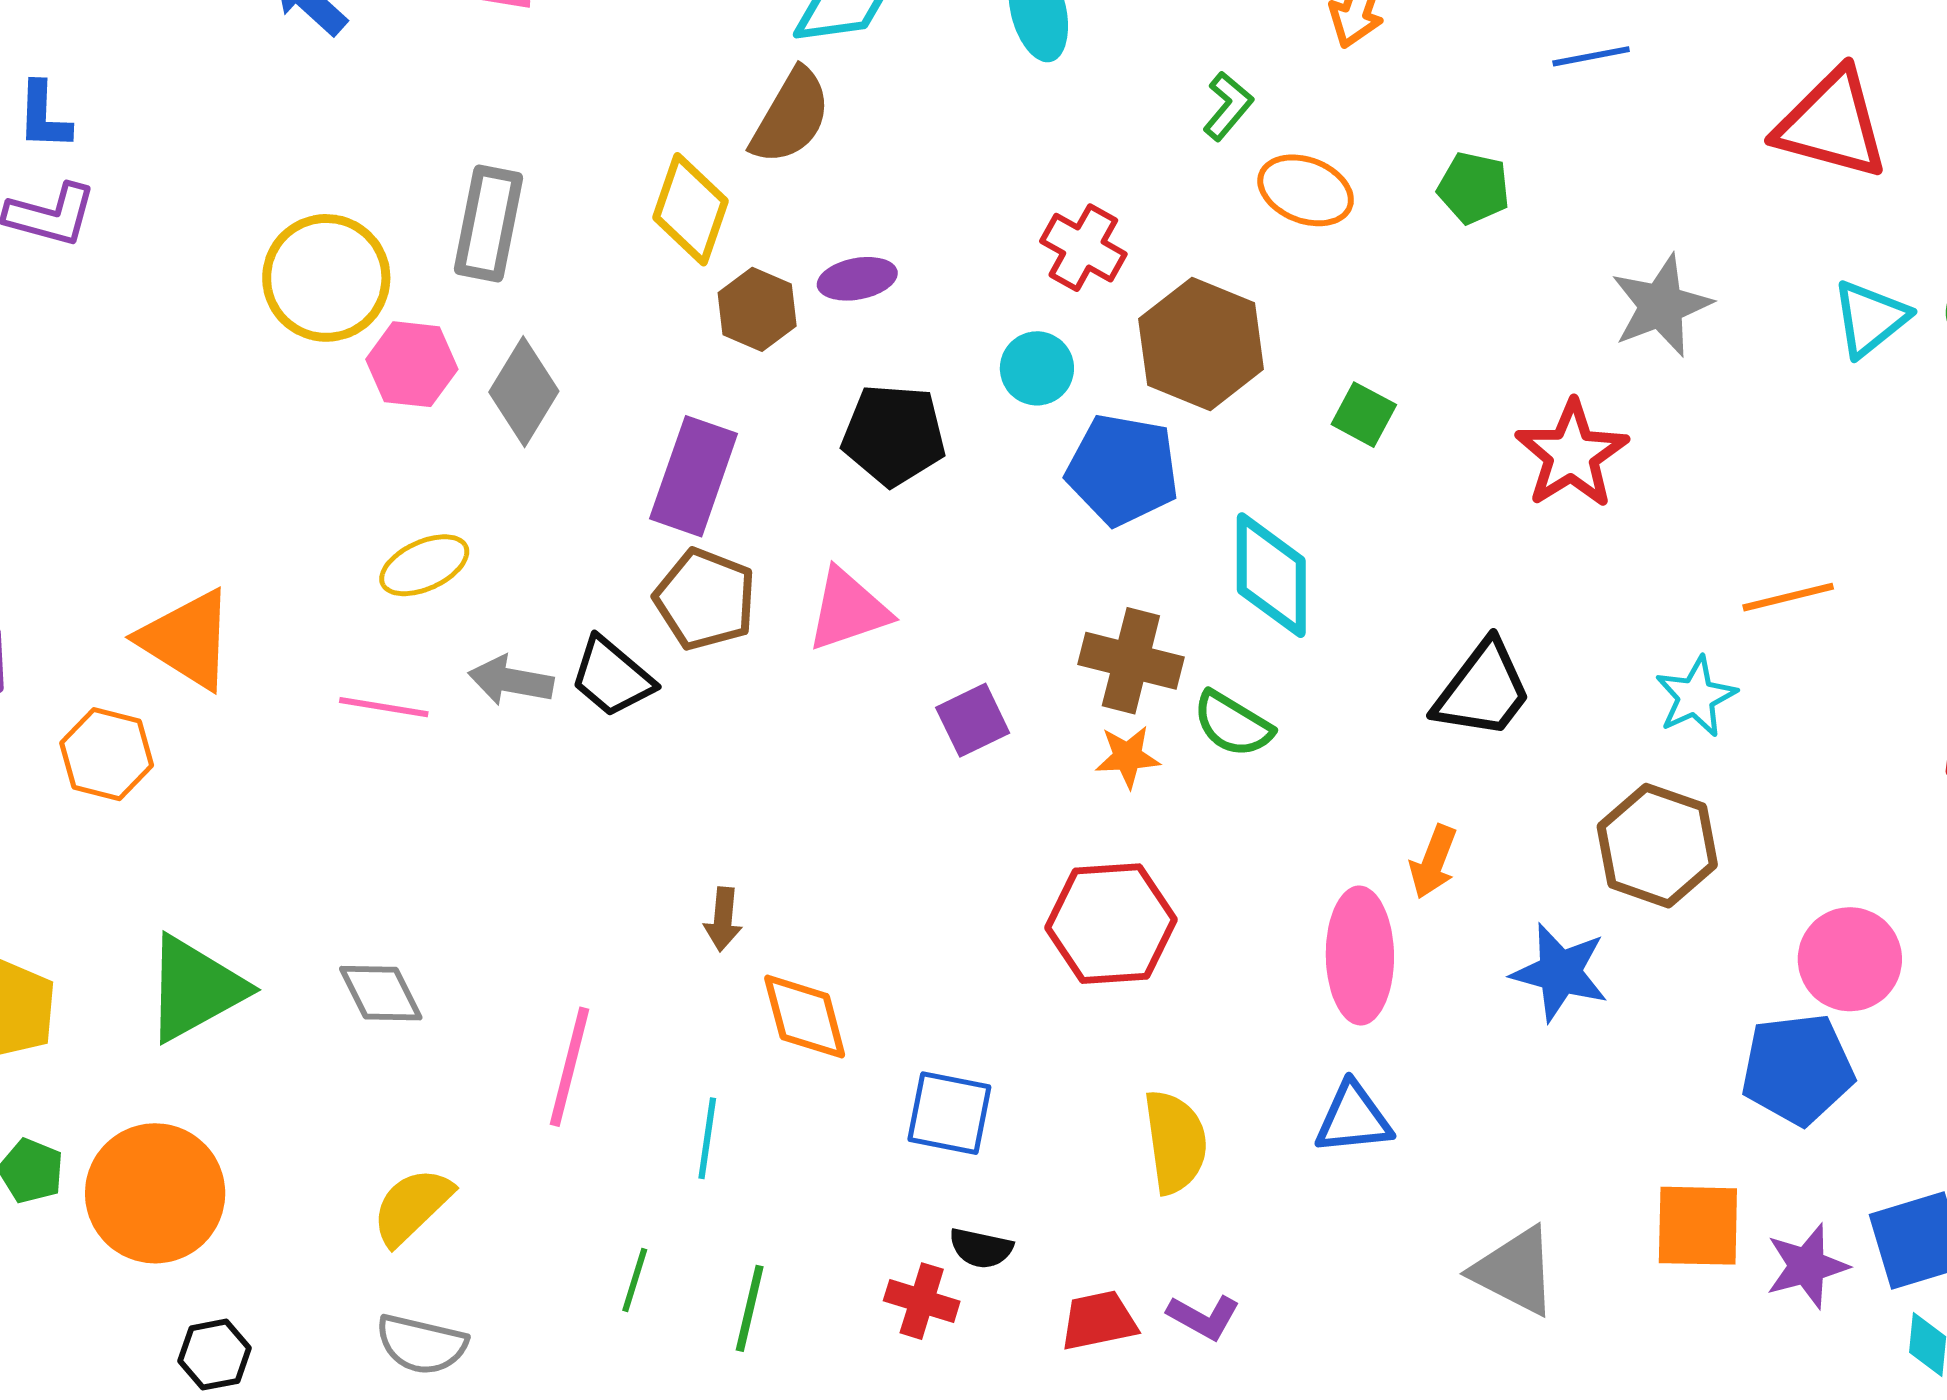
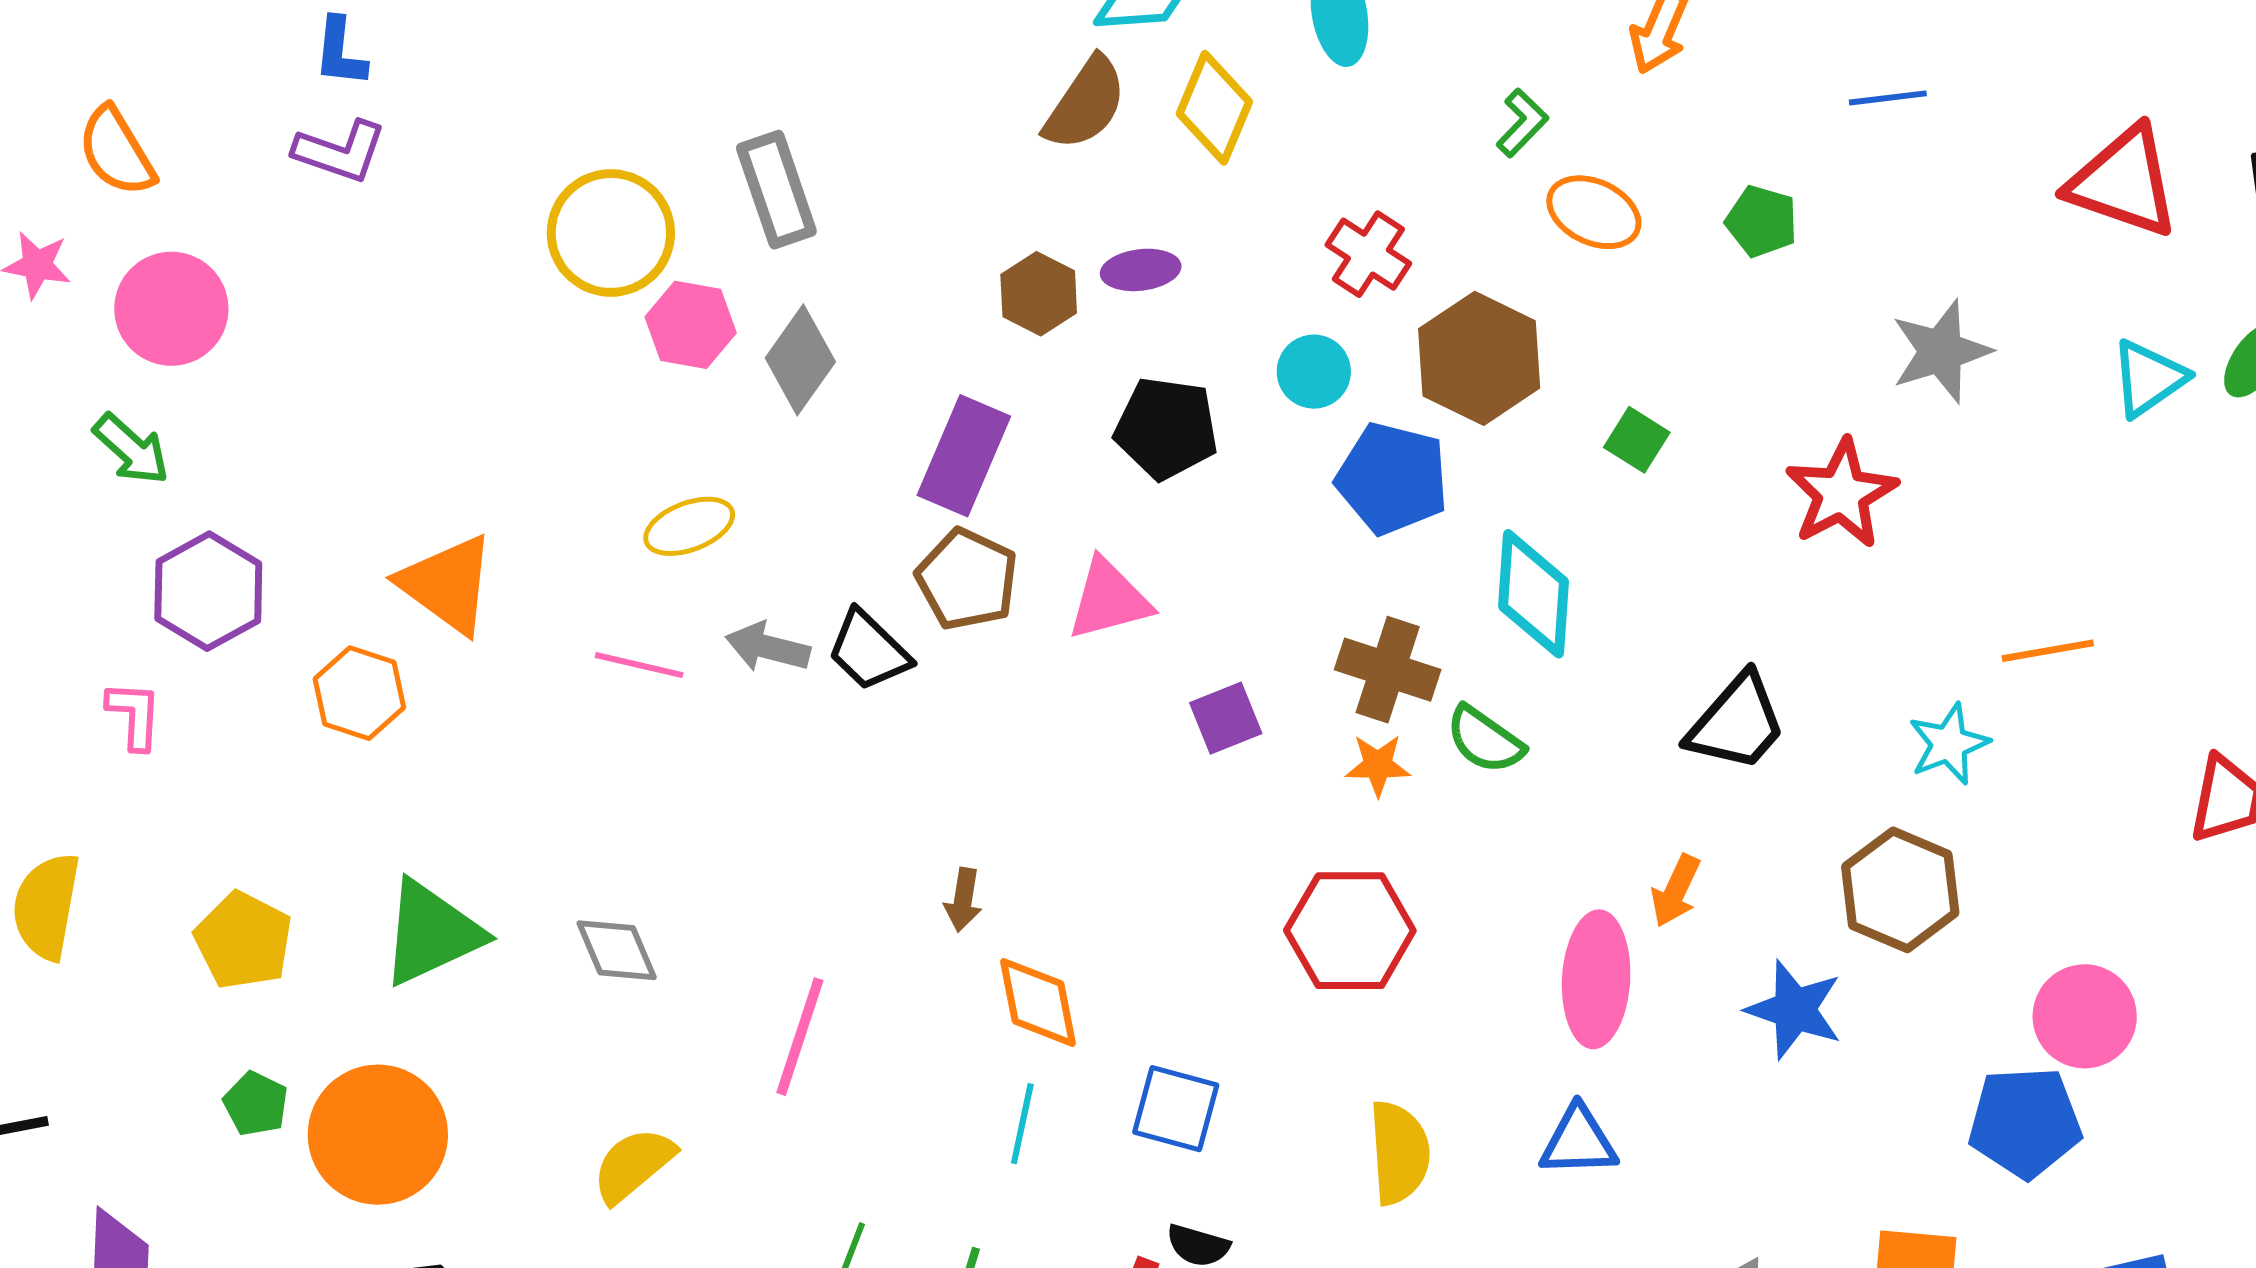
yellow diamond: (691, 209) -> (1214, 108), moved
gray rectangle: (488, 223) -> (776, 190), turned -34
cyan line: (707, 1138) -> (1022, 1124), moved

